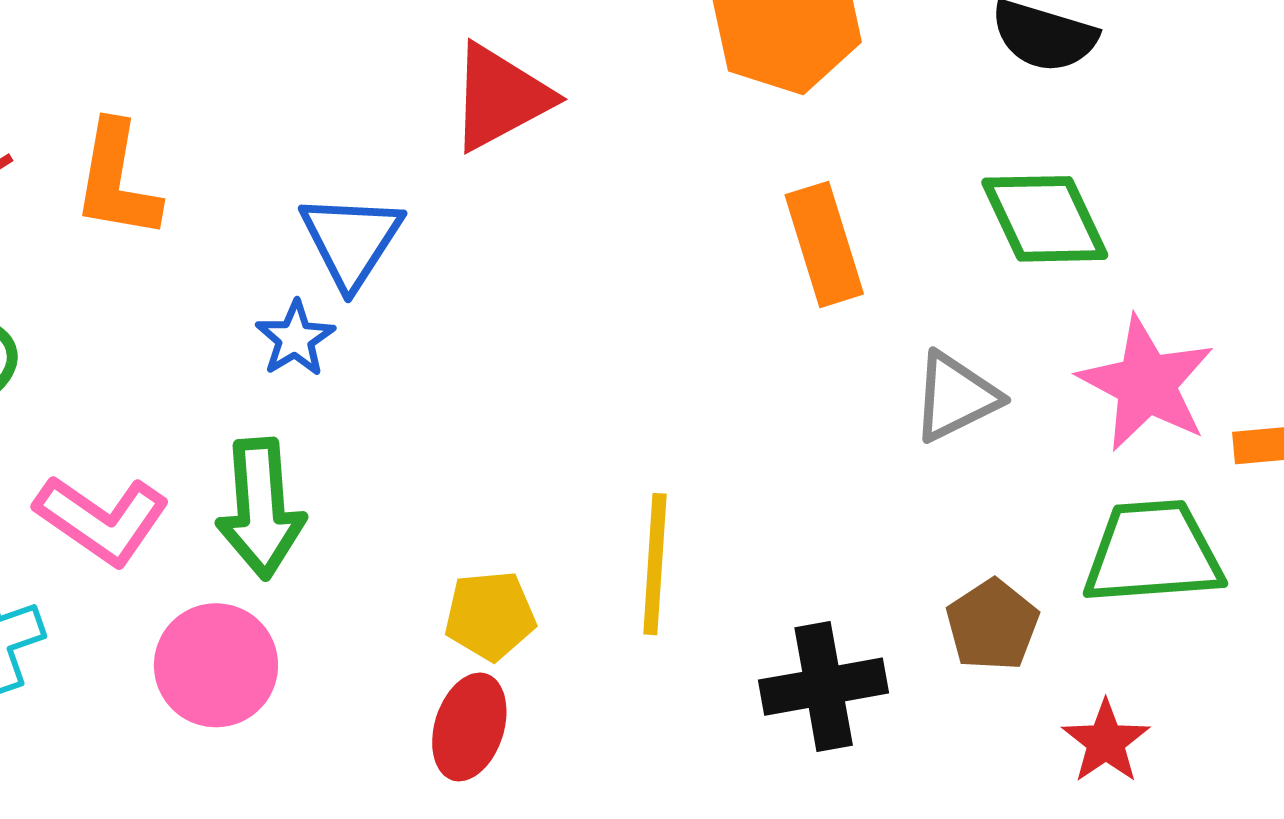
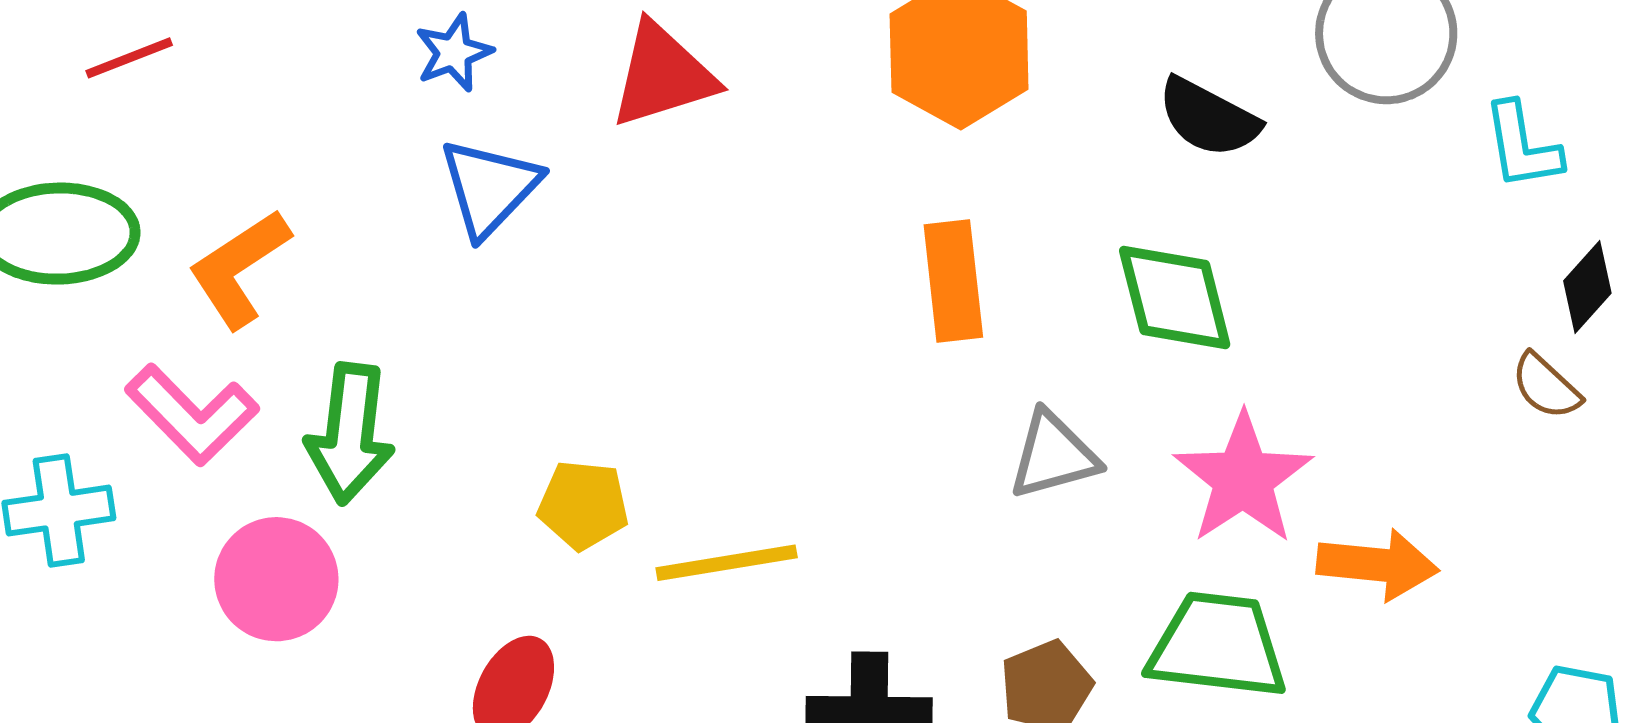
orange L-shape: (117, 180) -> (239, 268), moved, turned 36
blue star: (295, 339) -> (454, 53), moved
yellow line: (655, 564) -> (727, 563), turned 66
yellow pentagon: (490, 616) -> (583, 505), moved

